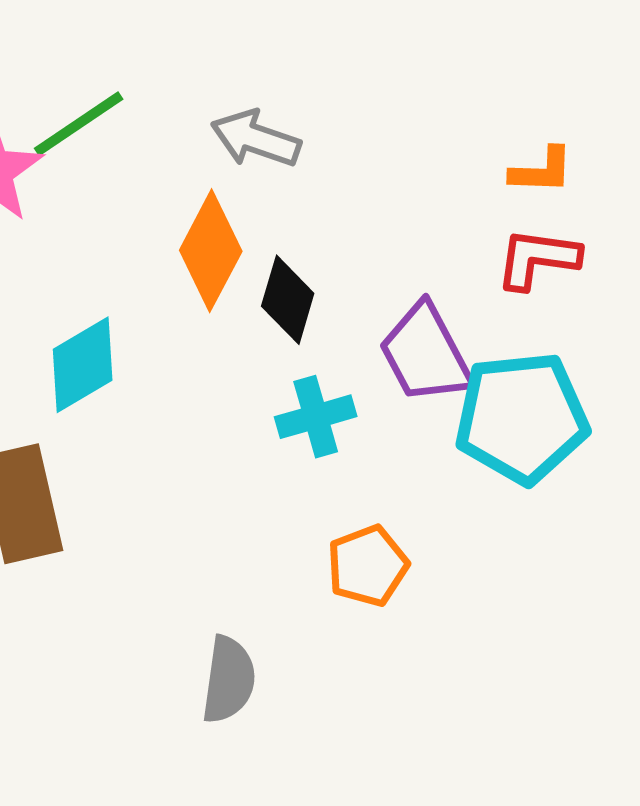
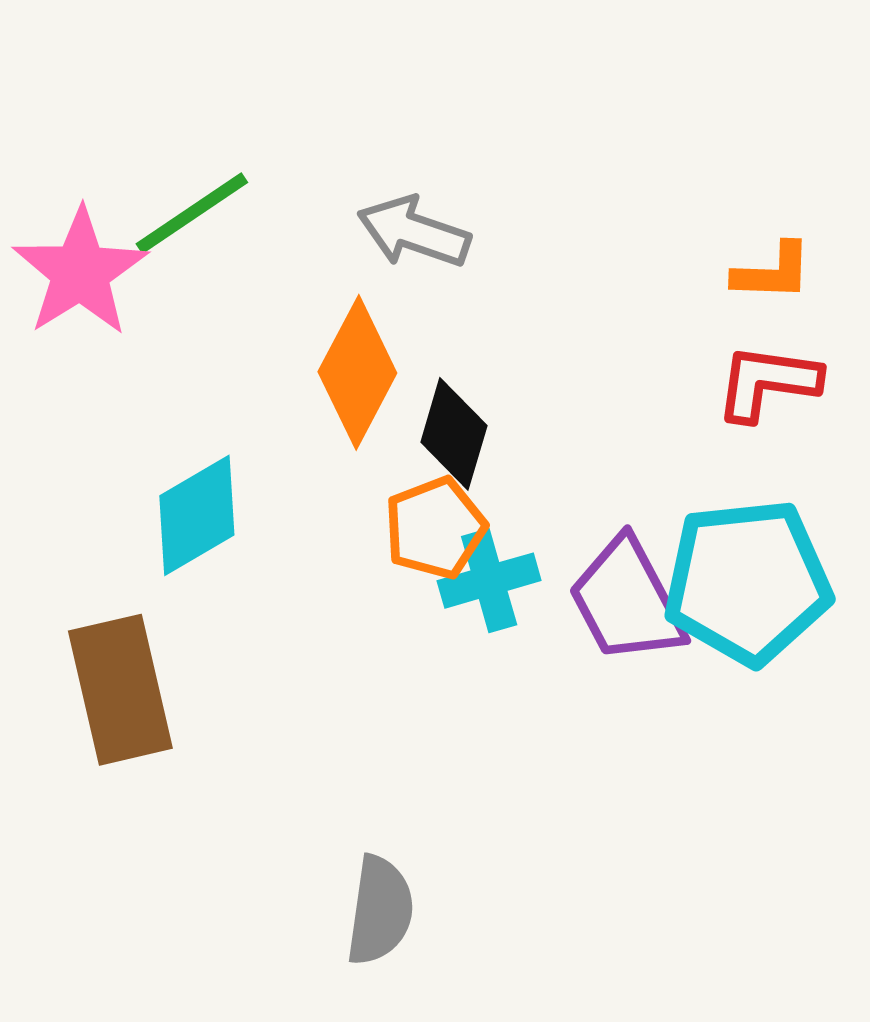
purple trapezoid: (426, 354) -> (627, 601), moved
orange pentagon: (368, 566) -> (435, 528), moved

